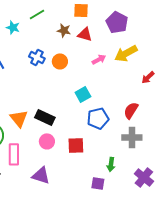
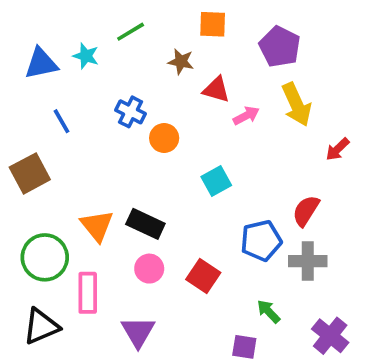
red triangle: (85, 34) -> (216, 90), moved
yellow arrow: (126, 53) -> (297, 104), turned -85
orange circle: (60, 61) -> (164, 138), moved
blue pentagon: (98, 118) -> (261, 241), moved
red square: (76, 145) -> (203, 276), turned 36
green arrow: (111, 164) -> (269, 311), turned 128
purple triangle: (41, 175) -> (138, 332), turned 42

